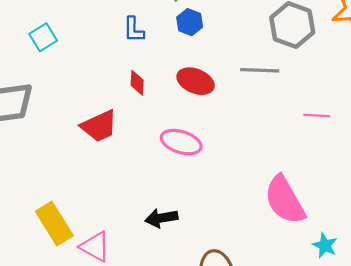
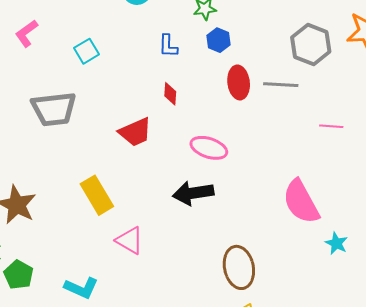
red ellipse: (196, 81) -> (239, 82), moved, turned 60
black arrow: (161, 218) -> (193, 193), moved, size x1.4
yellow rectangle: (54, 224) -> (97, 195), moved

